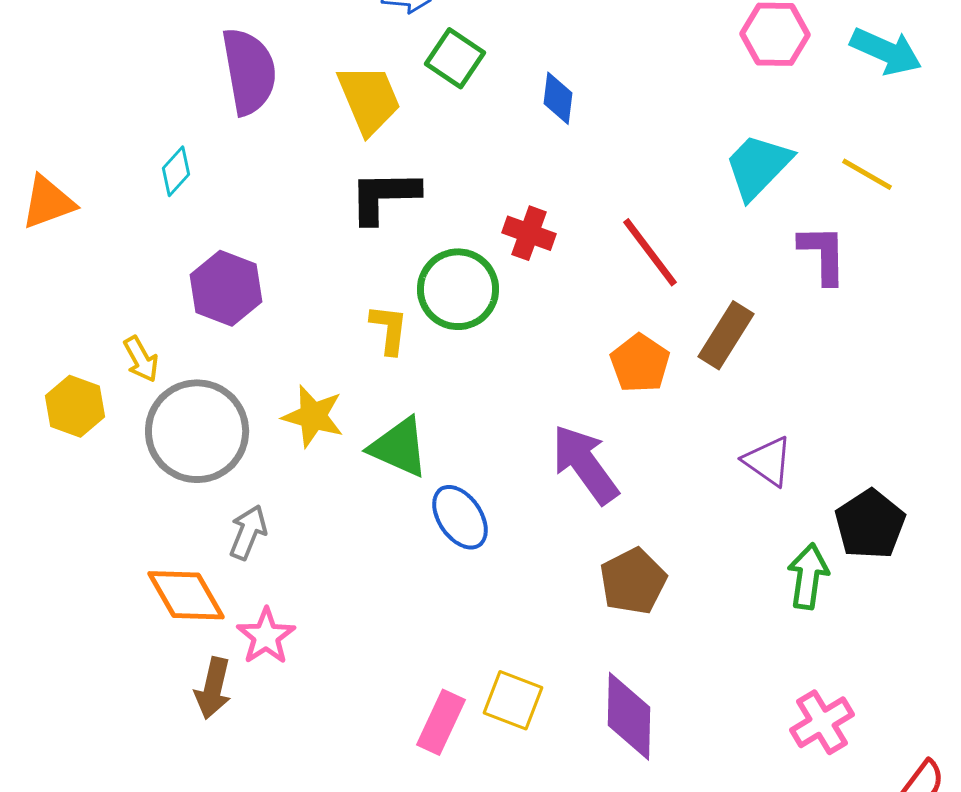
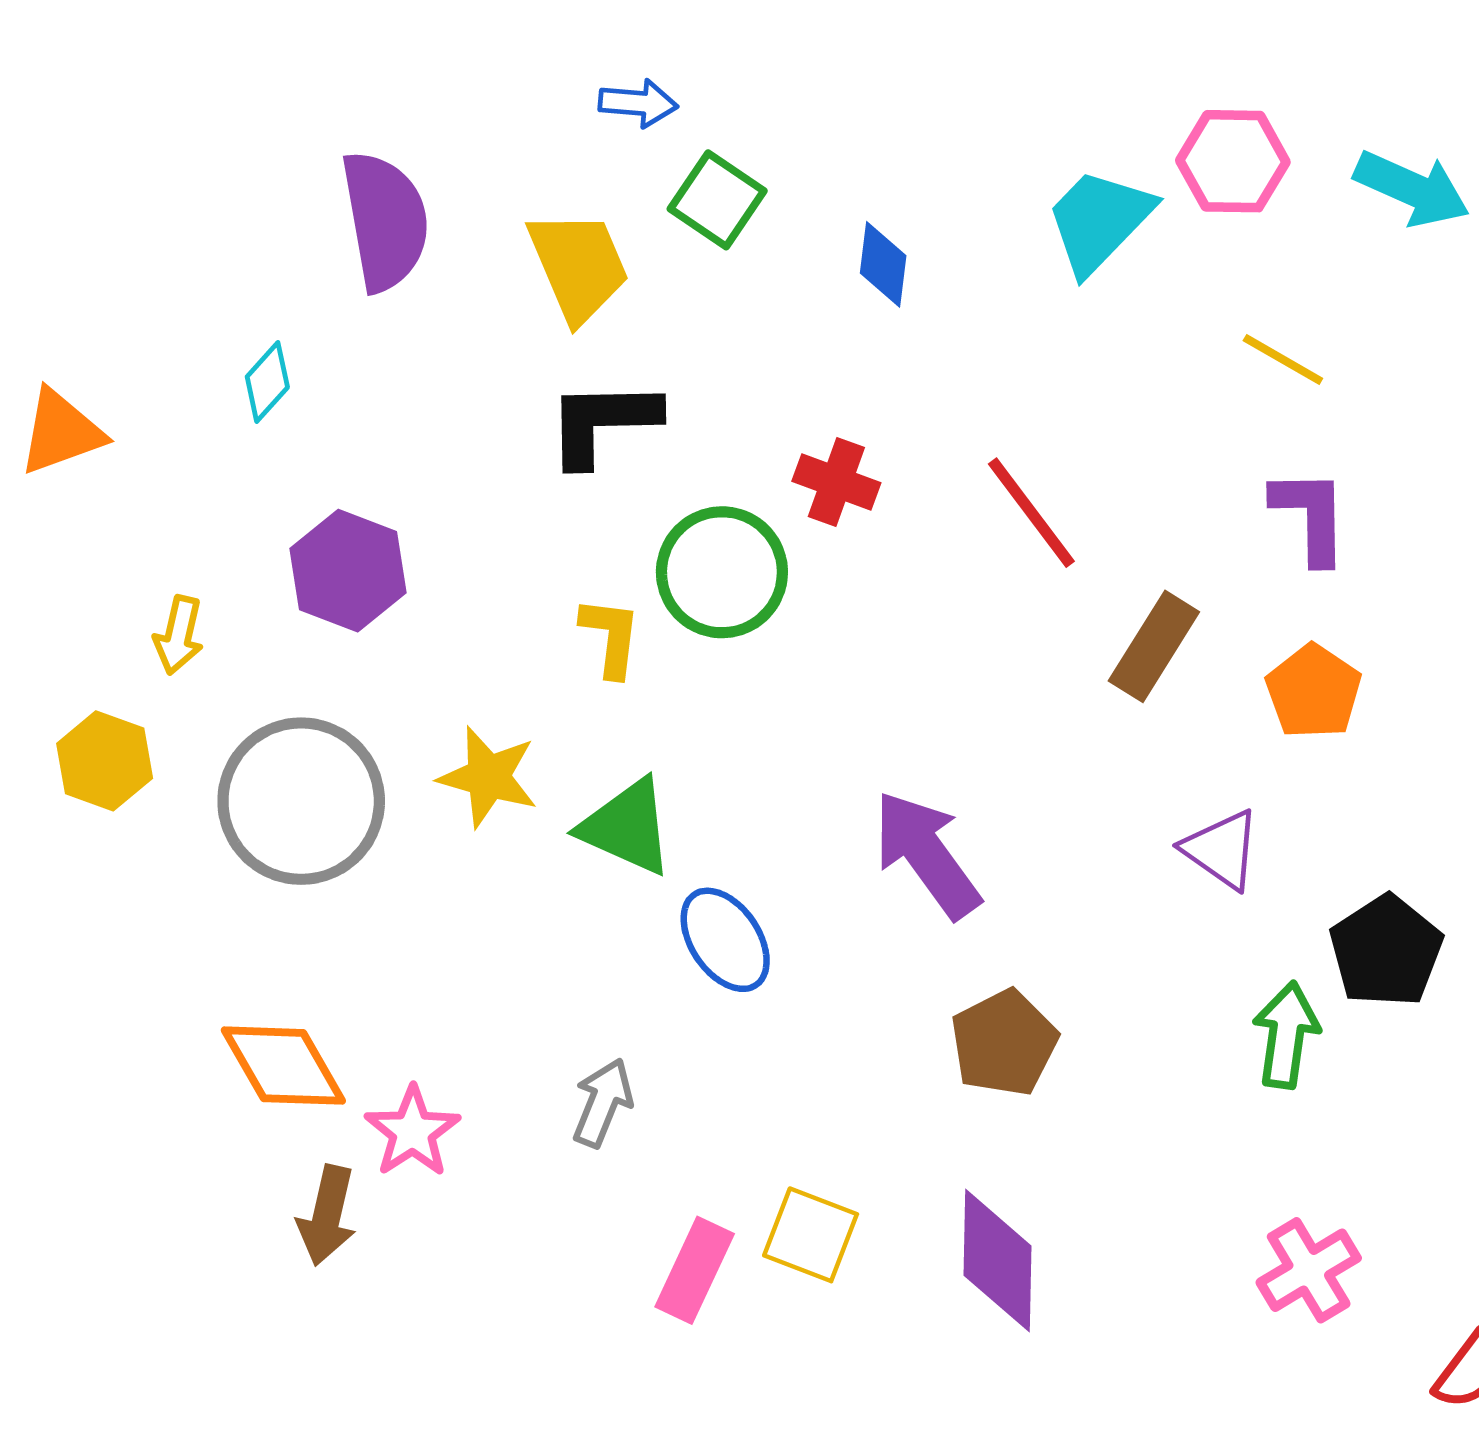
cyan trapezoid: (758, 166) -> (1099, 221), moved
yellow line: (867, 174) -> (1283, 359), moved
yellow arrow: (141, 359) -> (179, 635), moved, turned 42
orange pentagon: (640, 363) -> (1314, 692), moved
gray arrow: (248, 532) -> (603, 1103), moved

